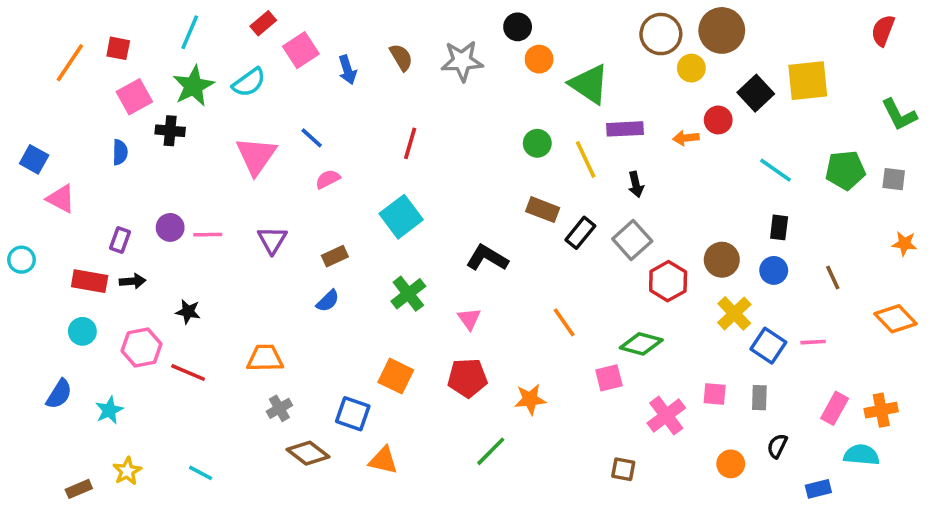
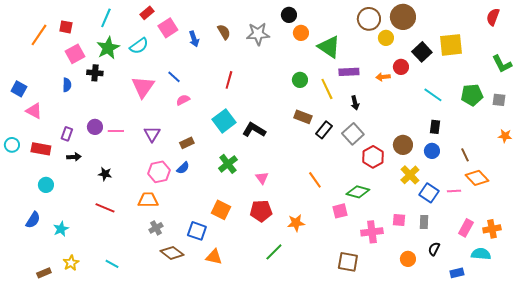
black L-shape: (487, 258) -> (254, 130), moved
red rectangle: (90, 281) -> (41, 149), moved
orange diamond: (895, 319) -> (477, 178), moved
pink hexagon: (141, 347) -> (159, 172), moved
pink cross: (666, 416) -> (372, 232), turned 30
brown square: (623, 469) -> (348, 262), size x1.5

